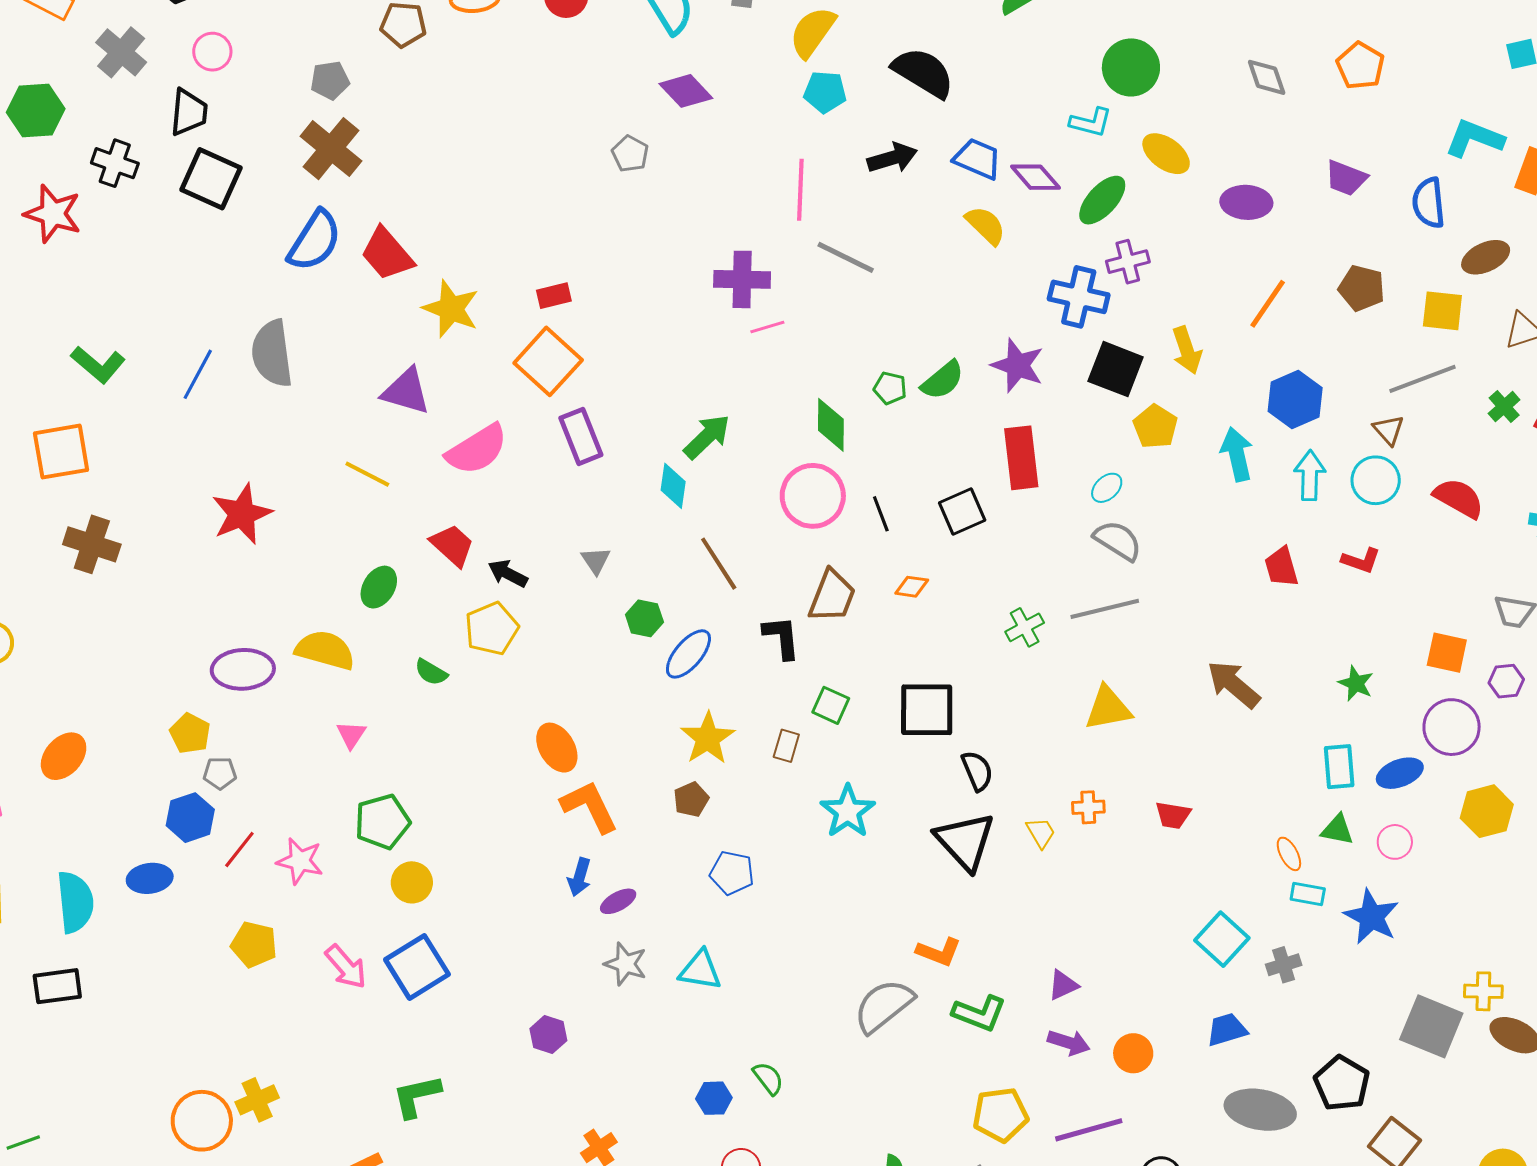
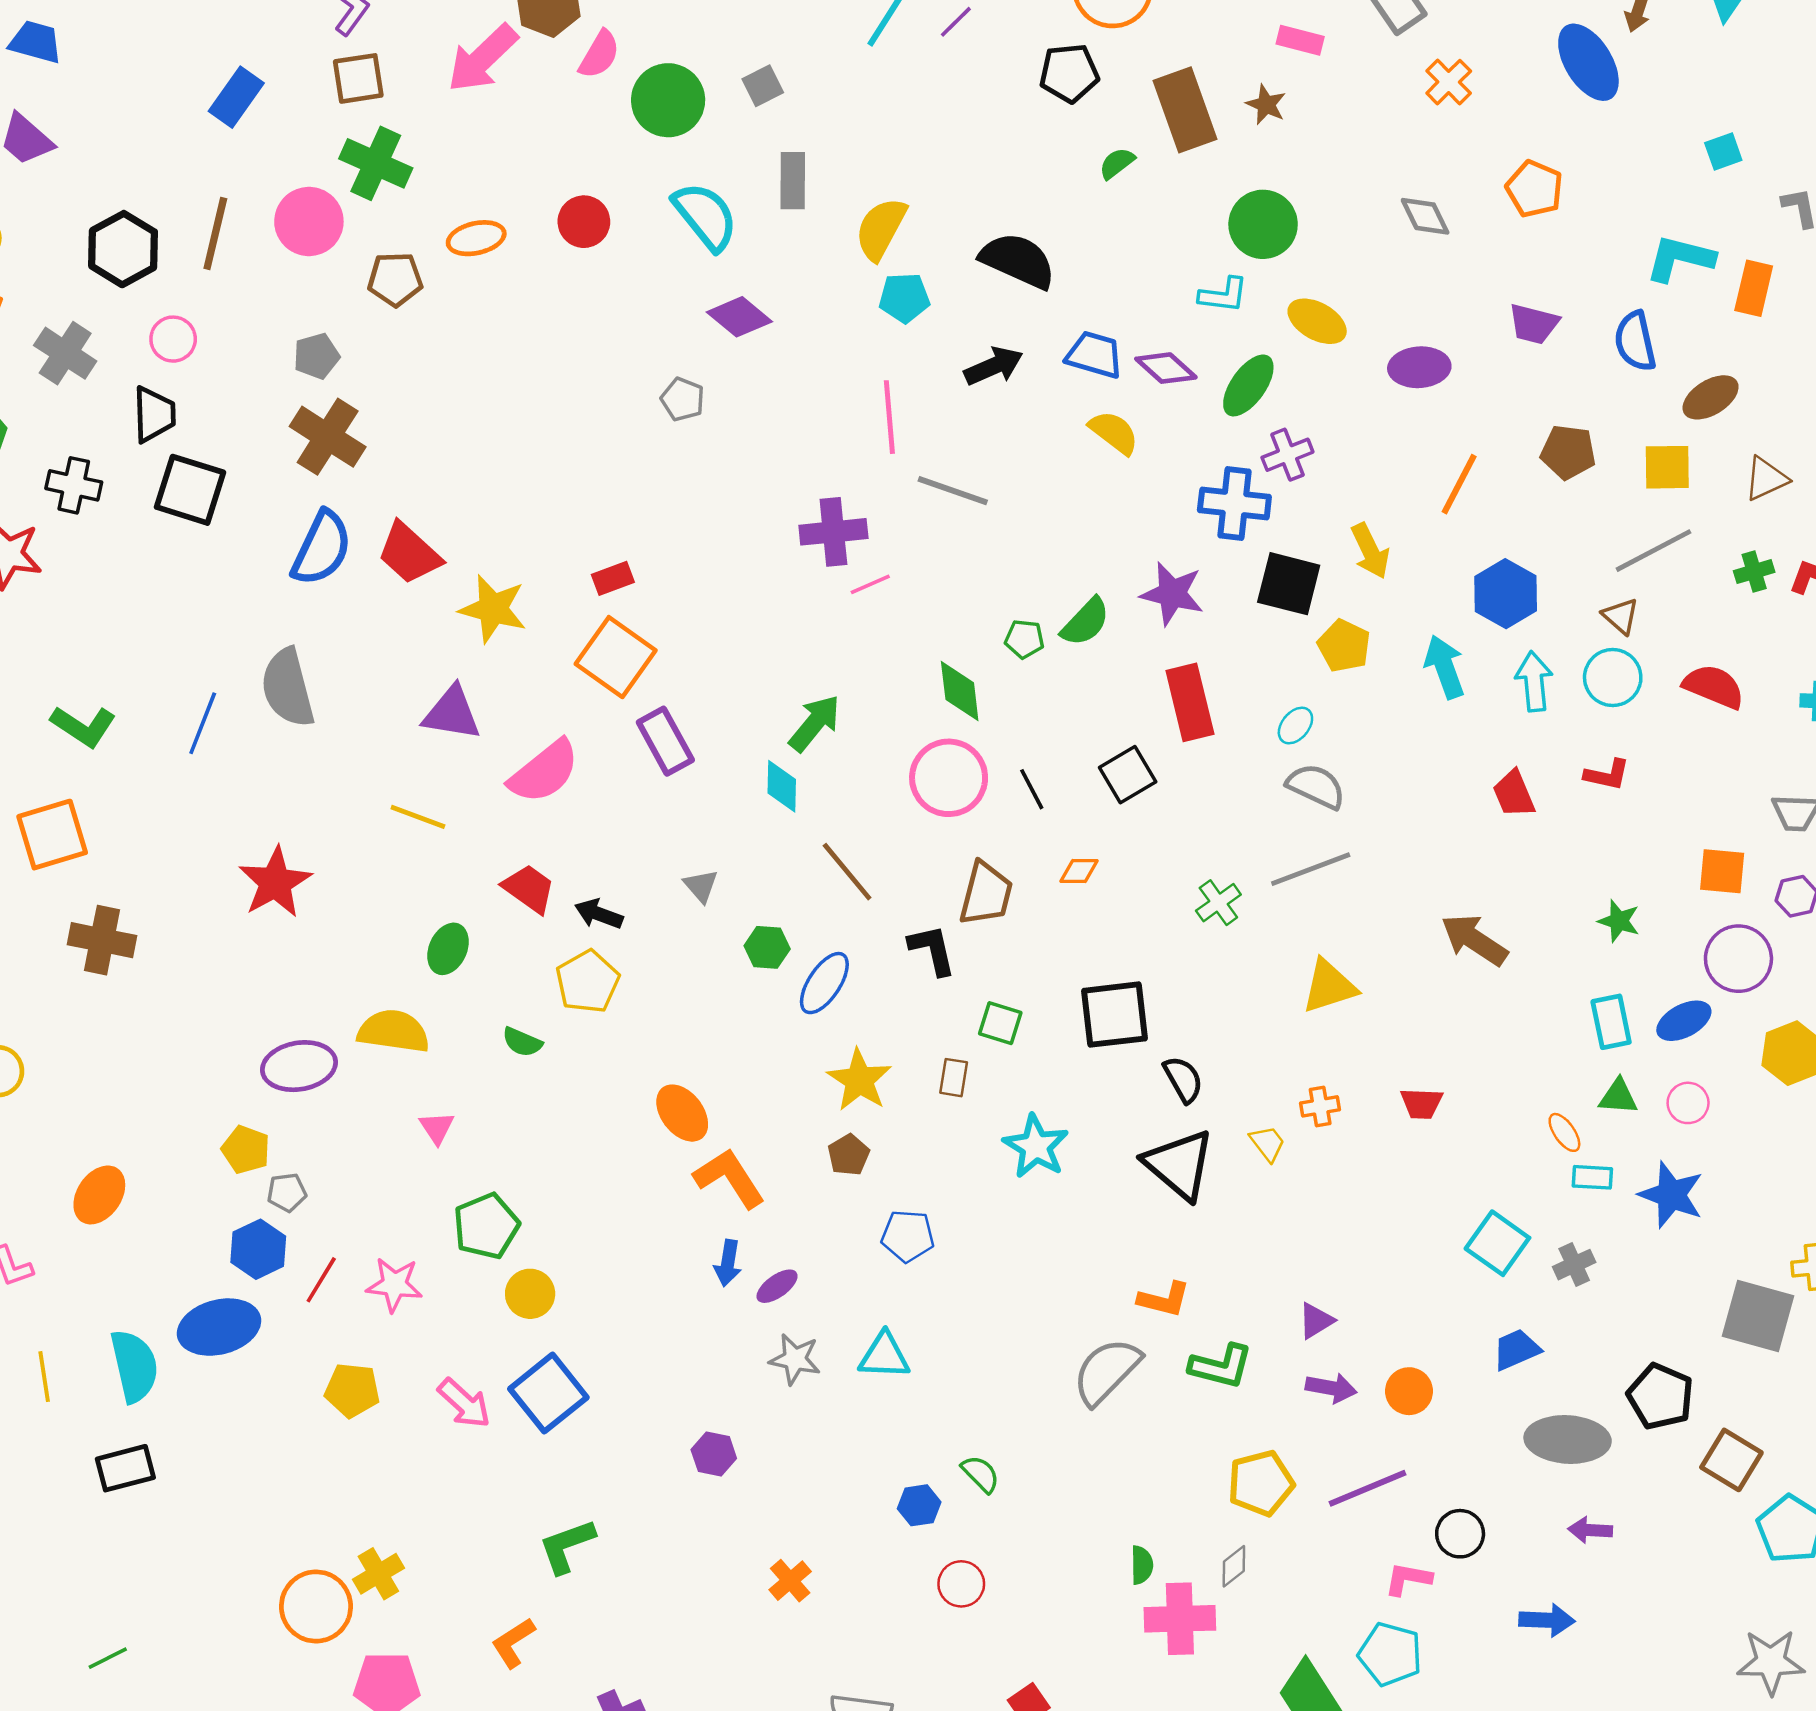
green cross: (1504, 407) -> (1754, 572), turned 32
blue ellipse: (150, 878) -> (219, 1327), size x1.5

